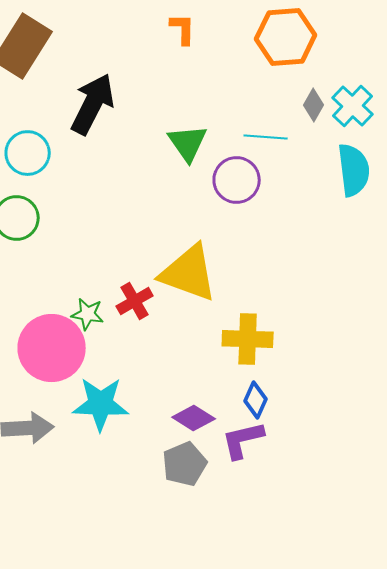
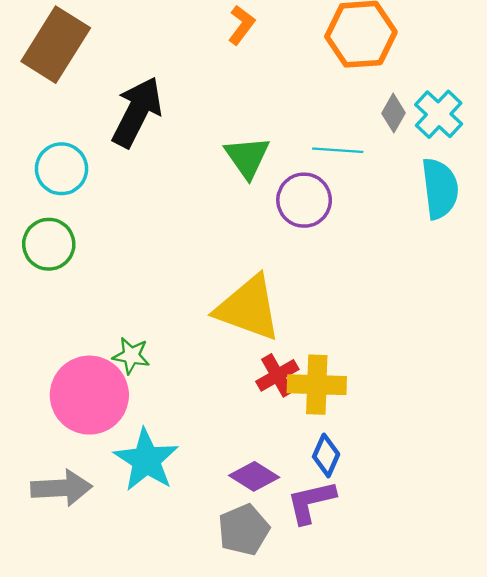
orange L-shape: (183, 29) -> (241, 25), turned 36
red cross: (135, 301) -> (277, 375), moved
cyan star: (101, 404) -> (146, 460), turned 30

